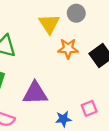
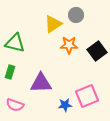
yellow triangle: (49, 24) -> (53, 24), turned 30
pink square: (89, 108) -> (87, 96), size x1.6

